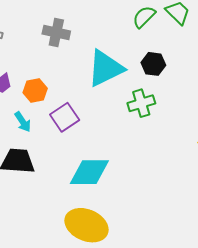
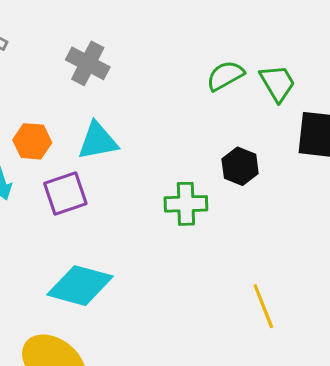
black hexagon: (153, 64) -> (240, 166), moved
cyan triangle: (105, 68) -> (98, 141), moved, size x0.7

